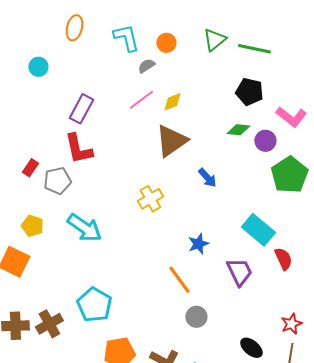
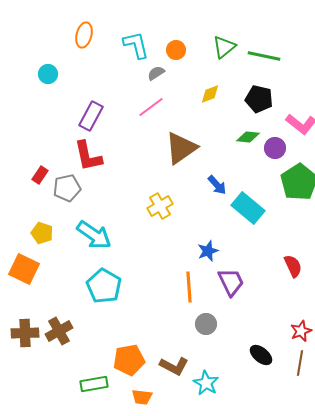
yellow diamond: (172, 102) -> (210, 94), moved
cyan rectangle: (258, 230) -> (248, 208), moved
purple trapezoid: (239, 272) -> (231, 282), moved
orange line: (179, 280) -> (189, 287), turned 32
cyan pentagon: (94, 305) -> (104, 286), moved

